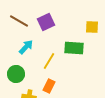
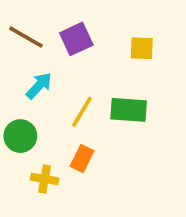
yellow square: (92, 27) -> (142, 48), moved
green rectangle: (74, 48) -> (129, 110), moved

